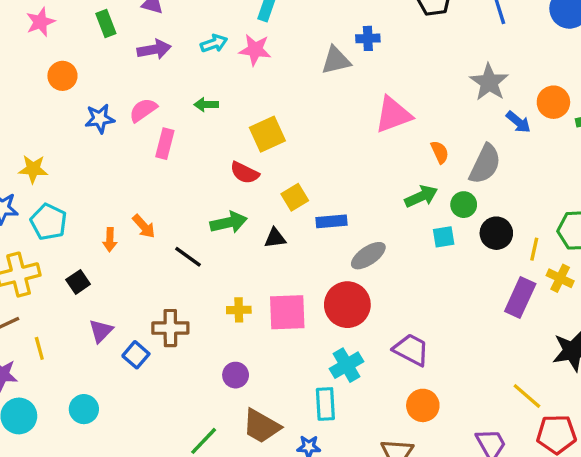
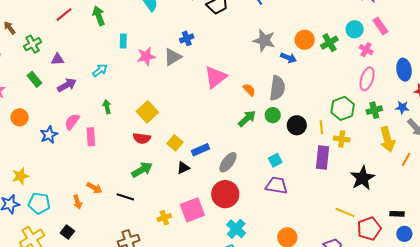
pink star: (255, 50) -> (146, 56), moved
green arrow: (206, 105) -> (107, 107), turned 96
cyan square: (444, 237) -> (275, 160), moved
black triangle: (275, 238) -> (183, 168), moved
purple trapezoid: (411, 350) -> (277, 185), moved

